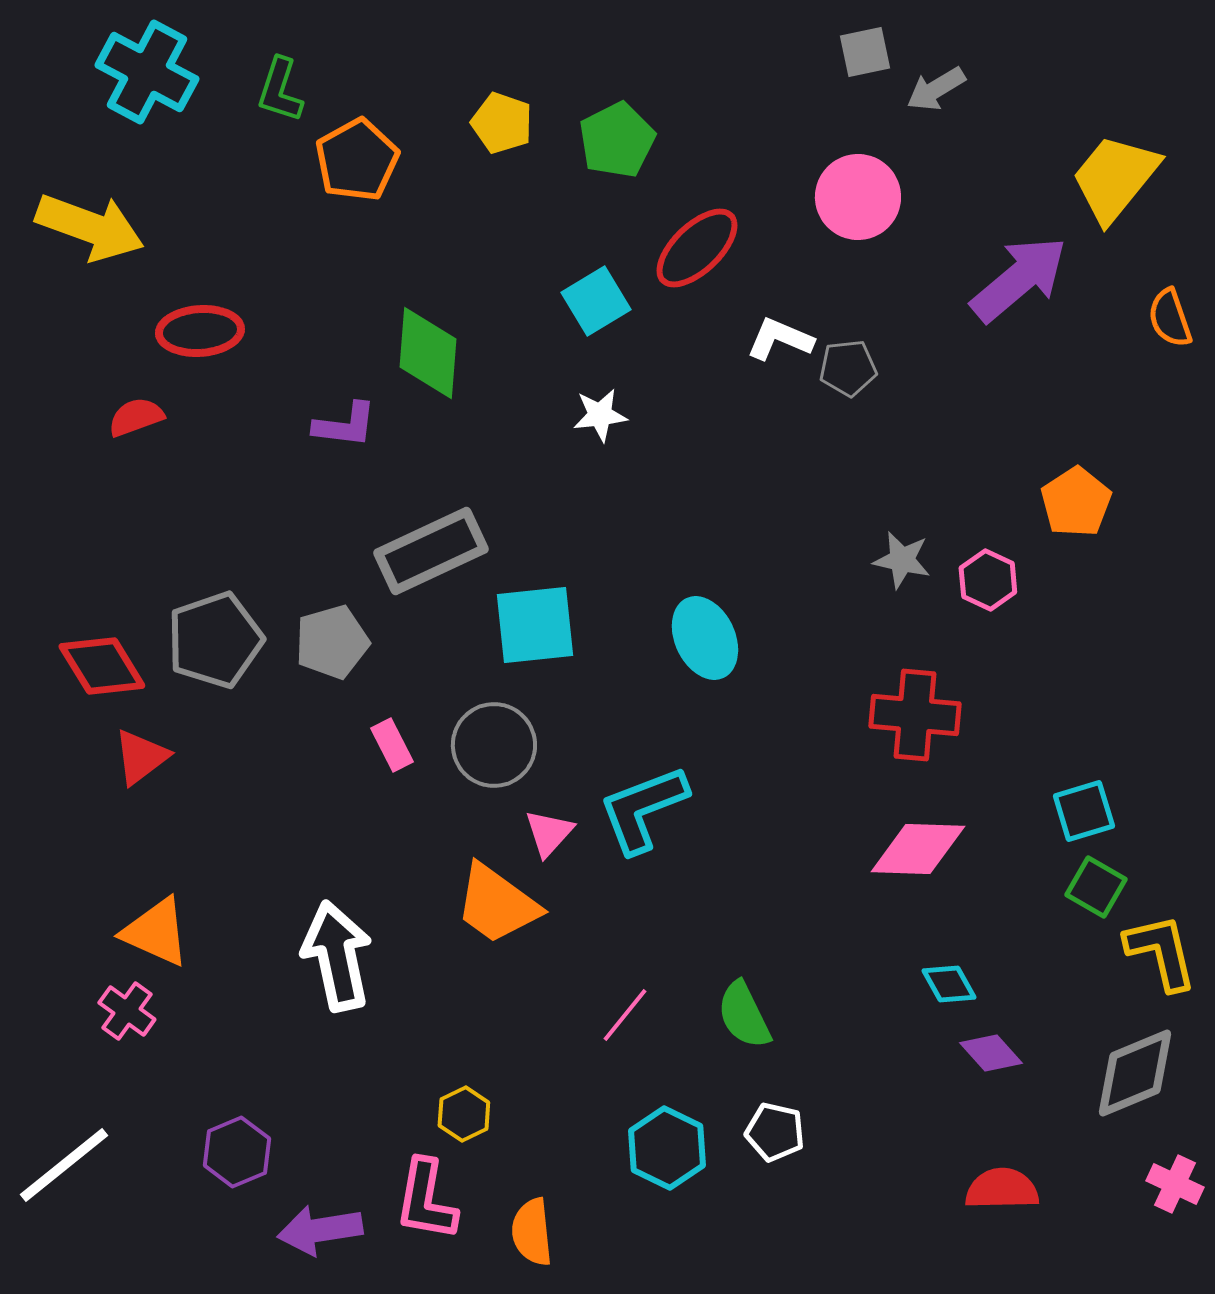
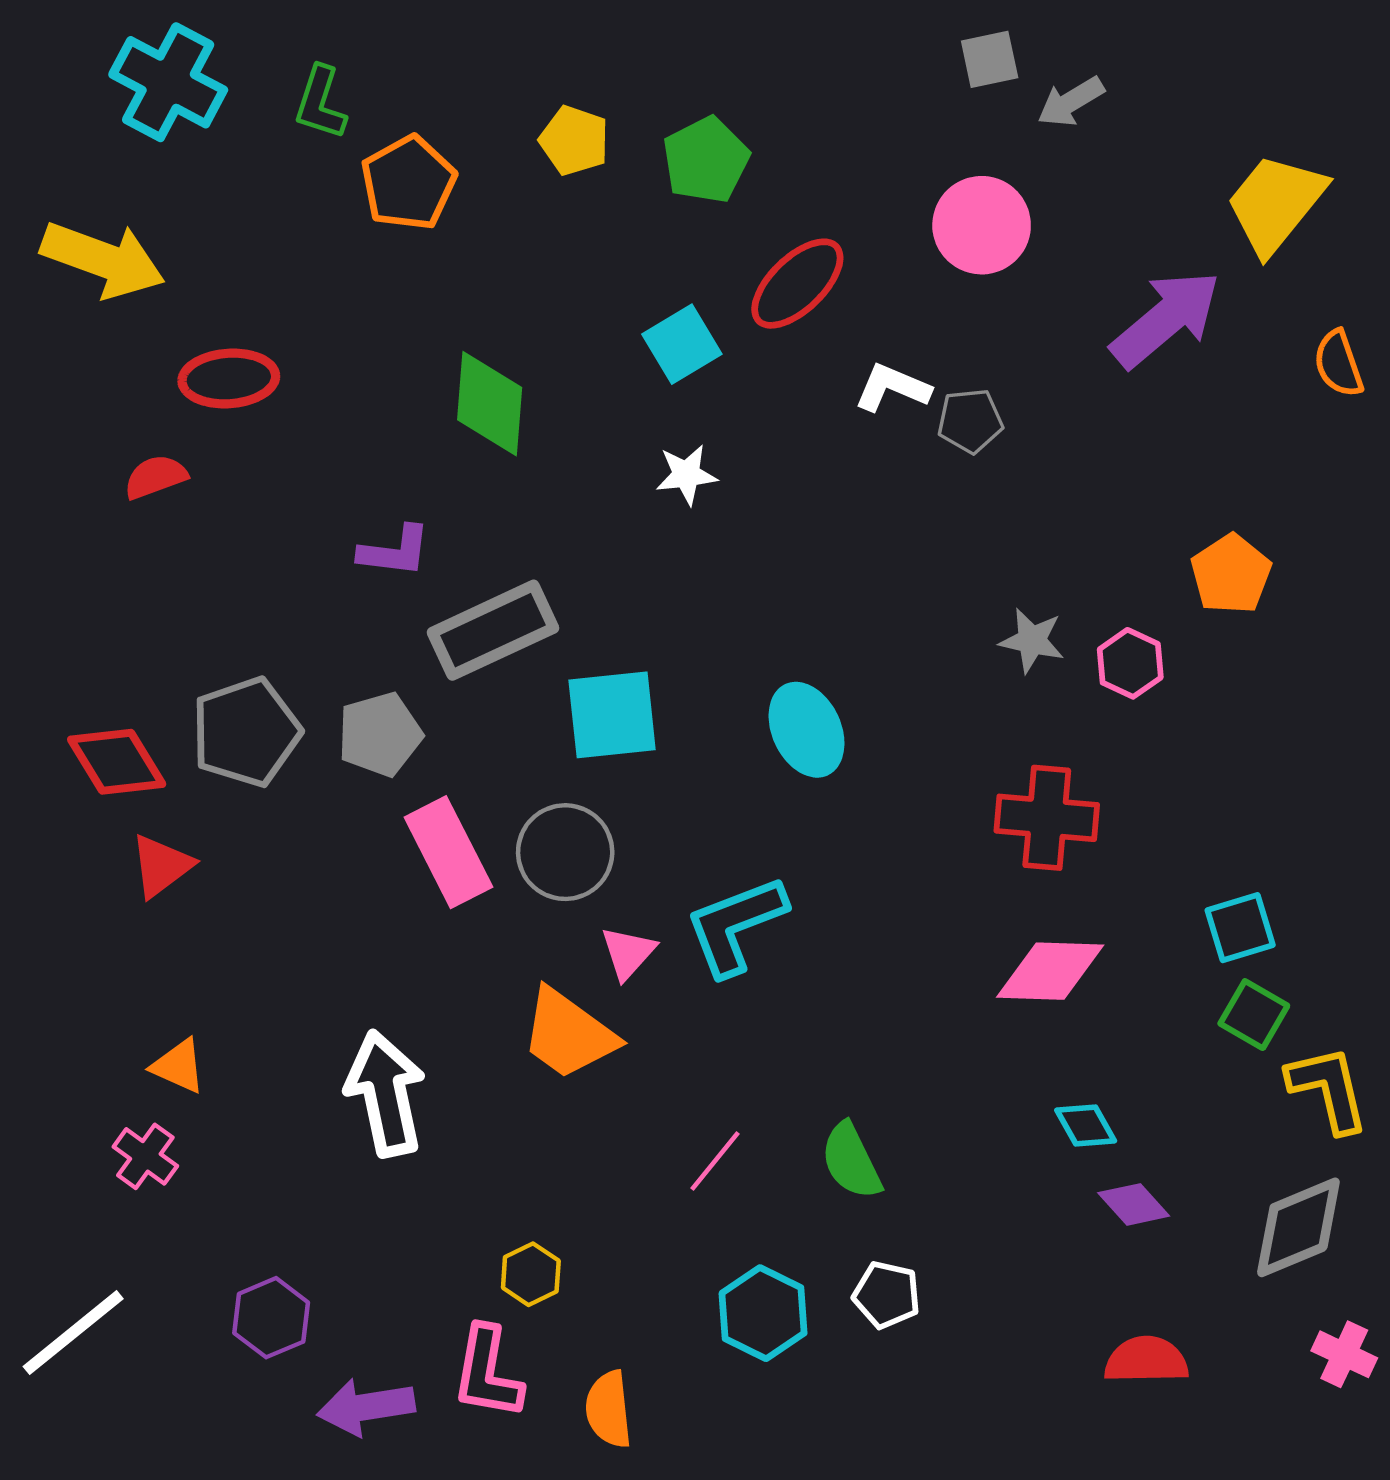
purple L-shape: (345, 425) -> (395, 551), moved
pink rectangle: (392, 745) -> (448, 852), size x1.8
orange triangle: (156, 932) -> (178, 1066), size x0.7

